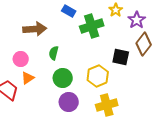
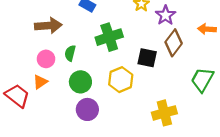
green cross: (92, 26) -> (109, 37), moved
pink circle: (21, 59) -> (46, 59), moved
yellow cross: (107, 105) -> (164, 113), moved

